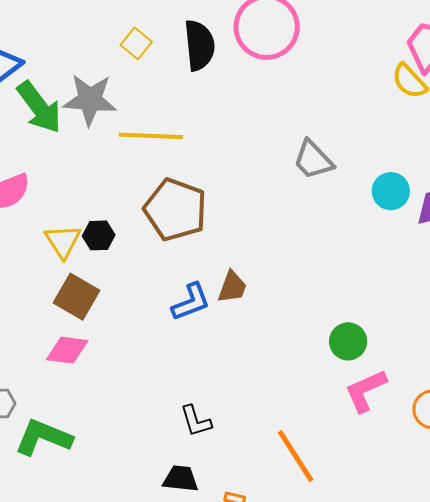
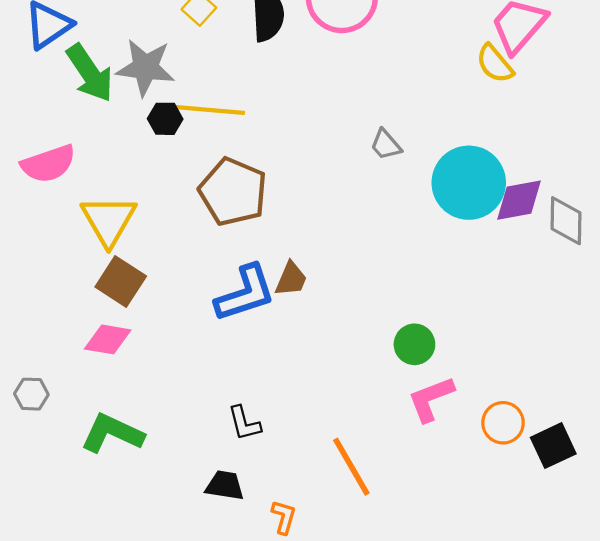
gray trapezoid: (313, 160) -> (386, 145), size x0.7
cyan circle: (391, 191) -> (469, 183), size x1.8
black hexagon: (99, 235) -> (165, 119), moved
yellow triangle: (63, 241) -> (109, 220), size x1.4
blue L-shape: (191, 302) -> (245, 293), size x1.4
green L-shape: (43, 437) -> (112, 433), moved

